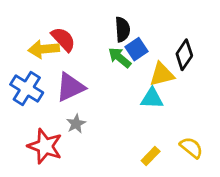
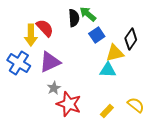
black semicircle: (122, 29) -> (74, 18), moved
yellow arrow: (44, 49) -> (31, 35), turned -85
green arrow: (120, 58) -> (88, 14), moved
red star: (45, 146) -> (69, 104), moved

